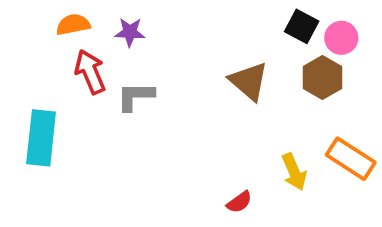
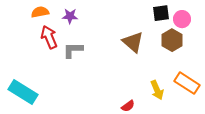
black square: (302, 26) -> (161, 13), turned -36
cyan rectangle: (41, 138) -> (23, 92), moved, turned -64

